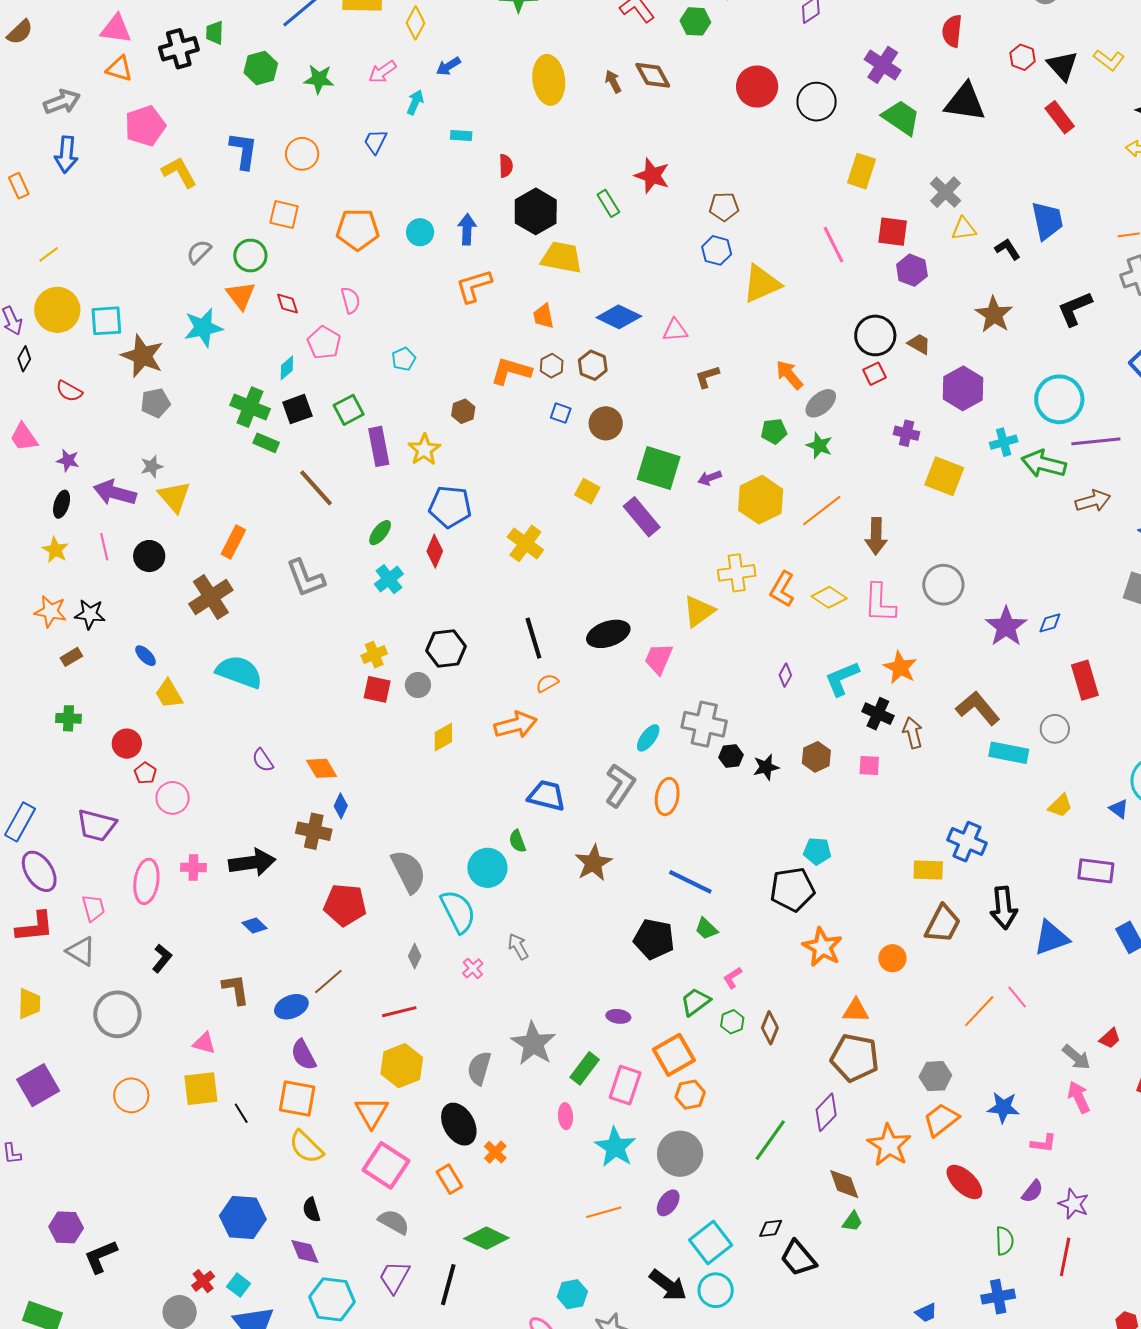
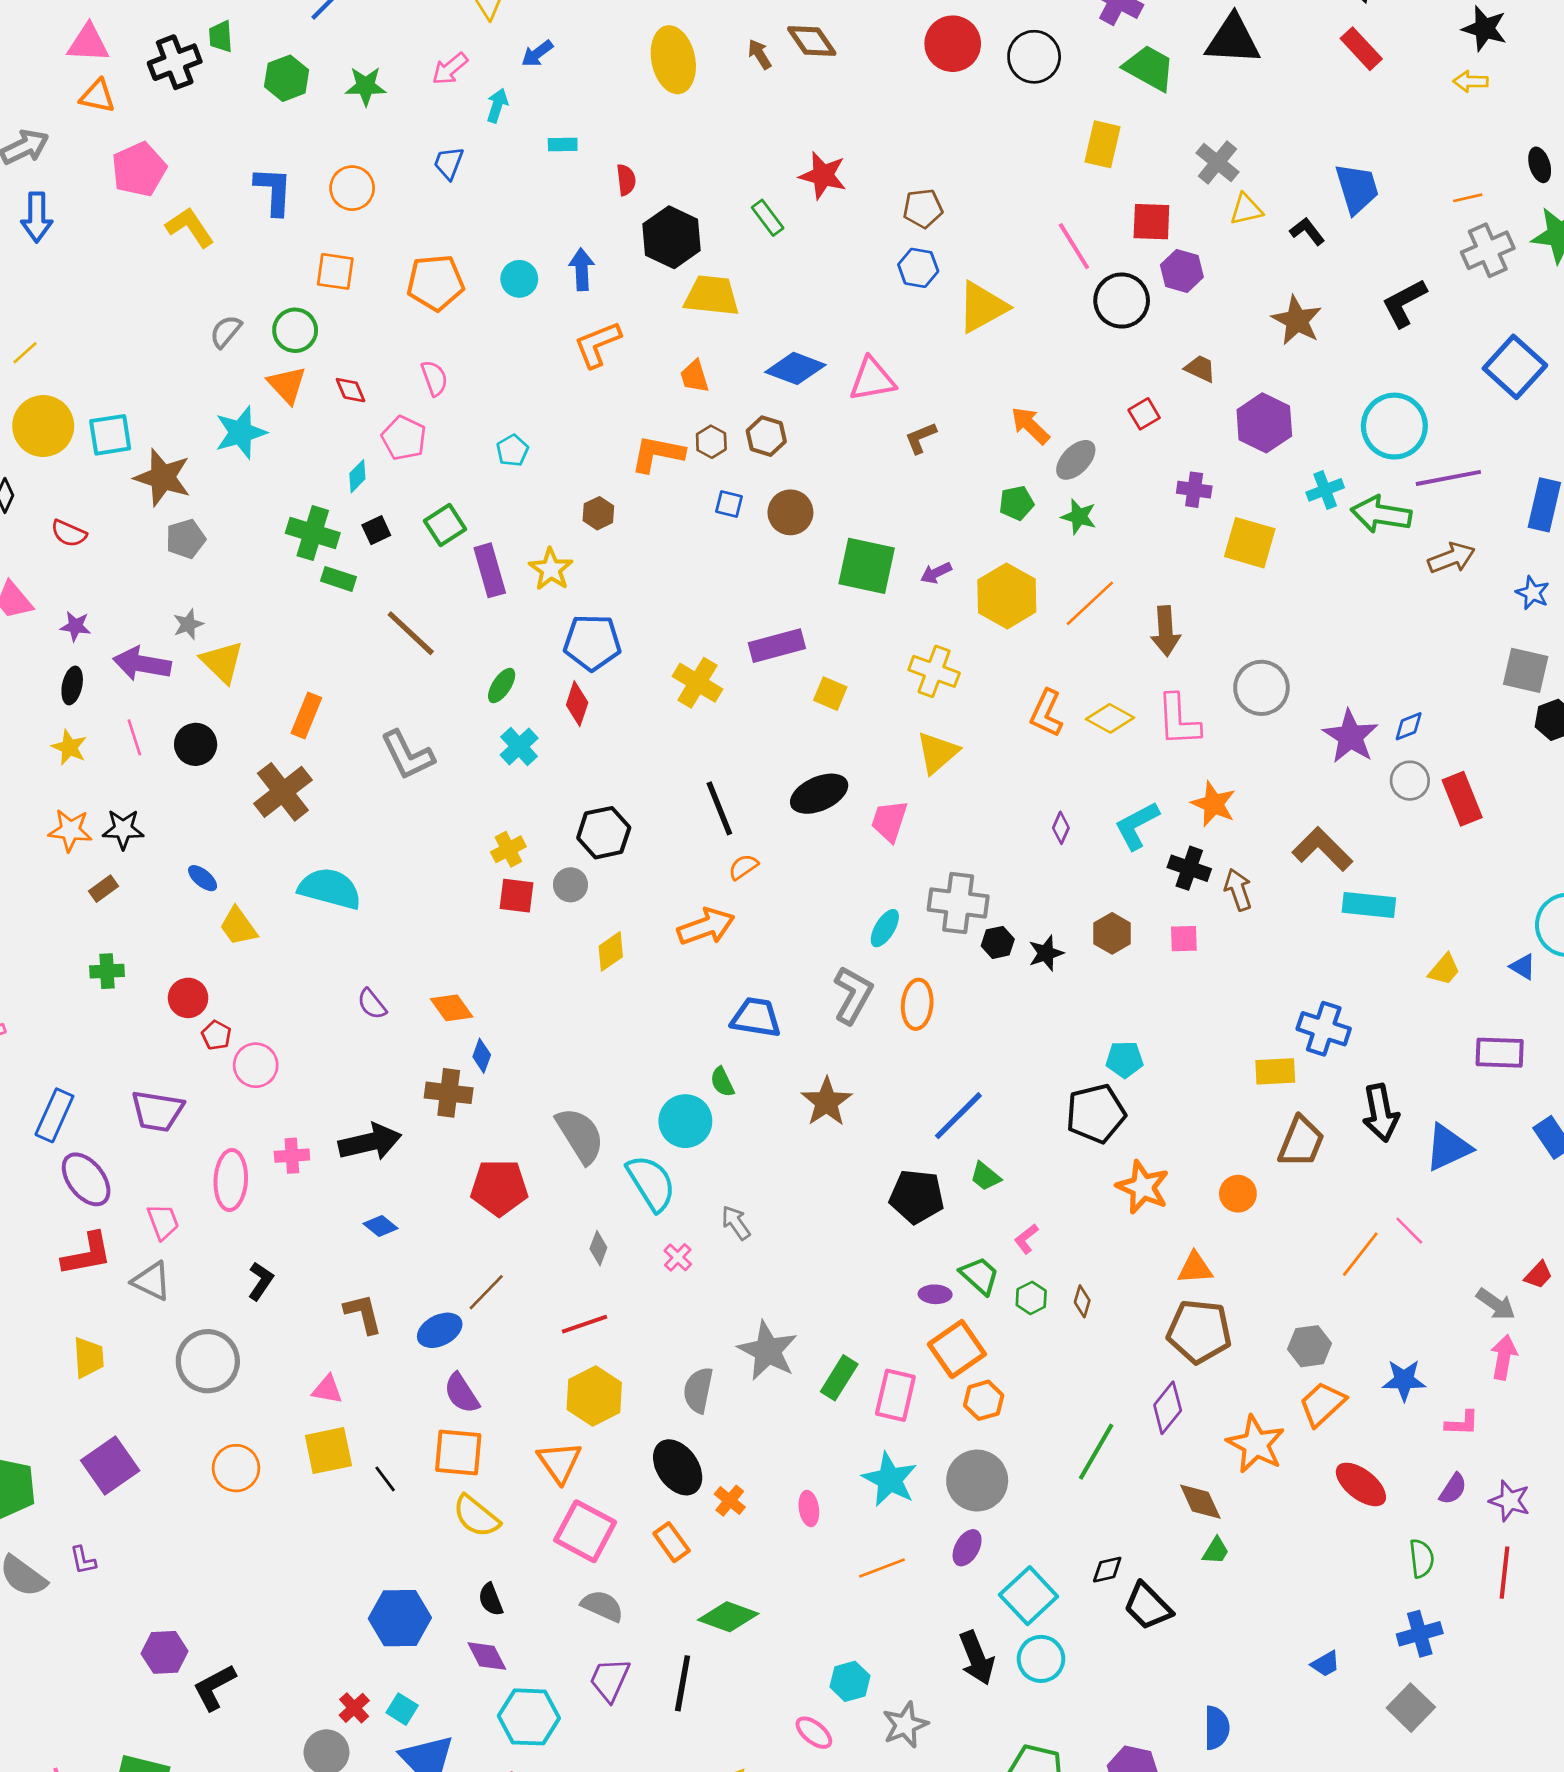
pink triangle: (675, 330) -> (872, 379), size x1.4
black circle: (875, 335) -> (1122, 301), moved
black square: (297, 409) -> (376, 530), size x0.7
yellow square: (587, 491) -> (830, 694), moved
purple rectangle: (642, 517) -> (777, 646), moved, turned -60
yellow cross: (737, 573) -> (934, 671), moved, turned 33
gray circle: (1055, 729) -> (1410, 781), moved
blue line: (690, 882) -> (958, 1116), turned -66
green trapezoid: (695, 1002) -> (980, 1276), turned 84
purple ellipse: (618, 1016) -> (935, 1294), moved
brown diamond: (770, 1028) -> (1082, 1301), size x0.7
pink arrow: (1079, 1097) -> (1504, 1357), turned 40
pink ellipse: (566, 1116) -> (809, 1509), moved
black arrow: (668, 1285) -> (977, 1658), turned 36

